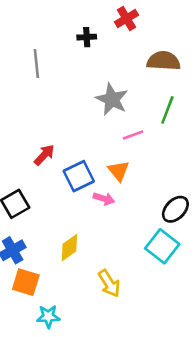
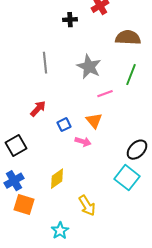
gray line: (36, 64) -> (45, 63), moved
blue square: (79, 176) -> (64, 125), size x0.6
cyan star: (48, 316) -> (60, 231), moved, turned -30

